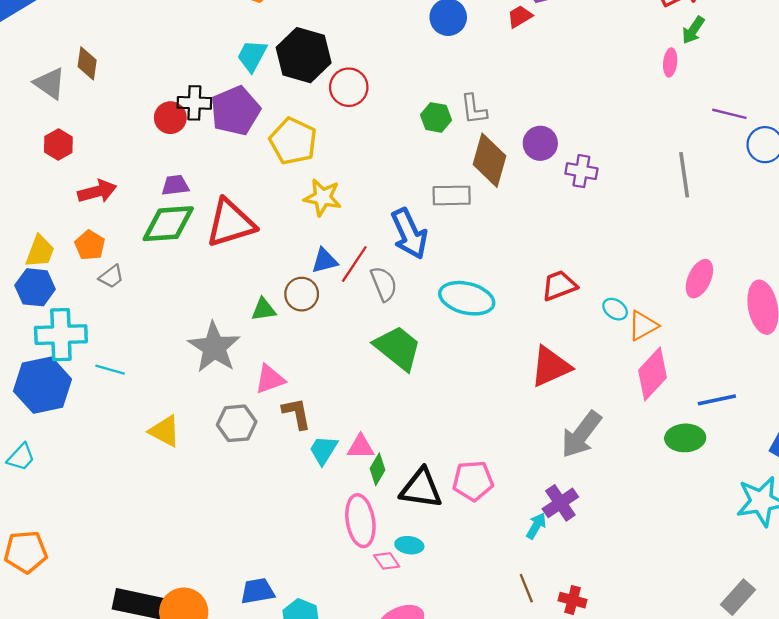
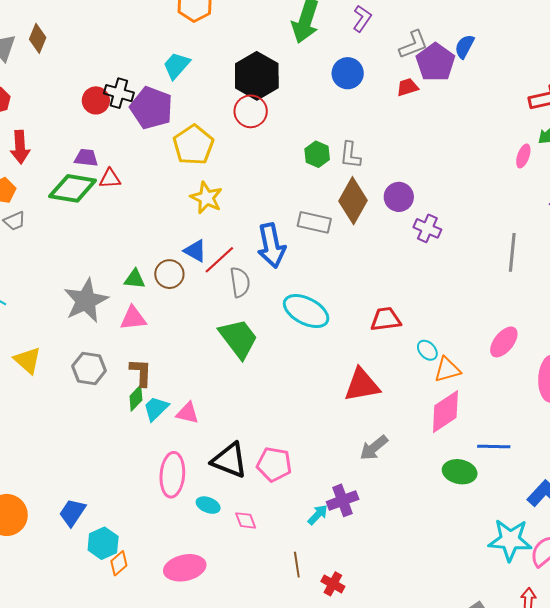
black hexagon: (304, 55) -> (257, 76), moved
purple pentagon: (235, 111) -> (151, 108), turned 30
red arrow: (97, 191) -> (20, 147), turned 88
red triangle: (230, 223) -> (110, 179), moved, size x0.5
blue triangle: (325, 261) -> (195, 251), turned 30
pink triangle: (270, 379) -> (133, 318), moved
gray arrow: (581, 434) -> (374, 448), size x0.7
green diamond: (378, 469) -> (136, 398), moved
pink diamond: (387, 561) -> (246, 520), moved
blue trapezoid: (258, 591) -> (72, 513), turned -60

